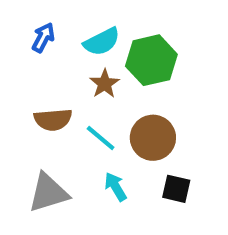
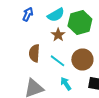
brown semicircle: (53, 120) -> (34, 53), turned 102

